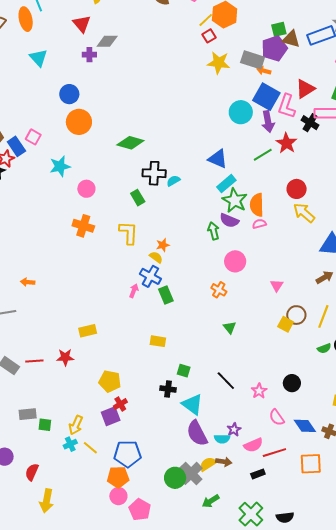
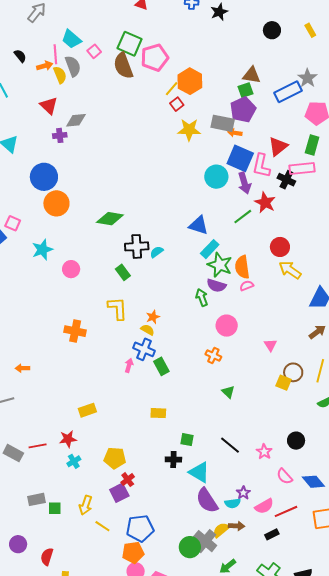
brown triangle: (291, 39) -> (252, 75), moved
blue circle: (69, 94) -> (44, 177), size x1.4
orange cross: (83, 226) -> (75, 331), moved
cyan cross: (70, 444) -> (74, 461), moved

